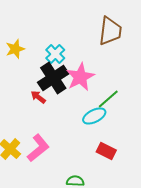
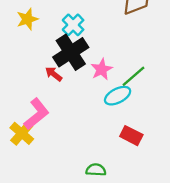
pink star: (80, 77) -> (102, 69), moved, size x0.7
pink L-shape: (38, 148) -> (37, 114), moved

